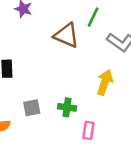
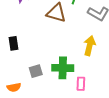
green cross: (67, 107) -> (63, 68), size x1.5

